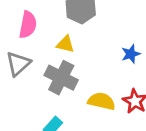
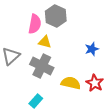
pink semicircle: (28, 25) -> (35, 24), moved

